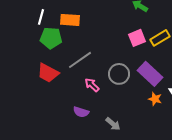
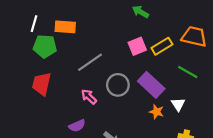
gray line: (80, 60) -> (90, 62), moved
red trapezoid: (48, 73) -> (42, 84), turned 75
purple semicircle: (81, 112) -> (77, 126), turned -42

